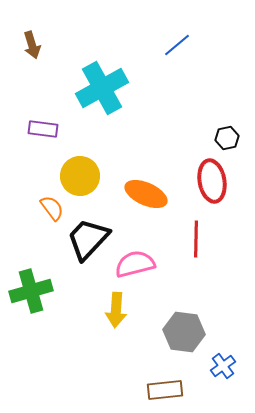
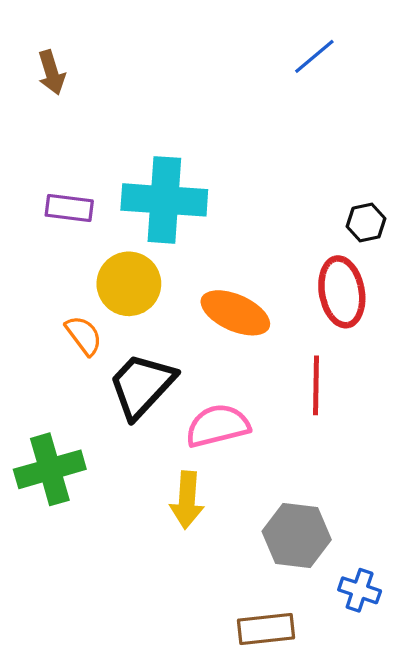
blue line: (177, 45) -> (314, 56), moved
cyan cross: (102, 88) -> (164, 200), moved, turned 33
blue cross: (223, 366) -> (360, 590), turned -35

